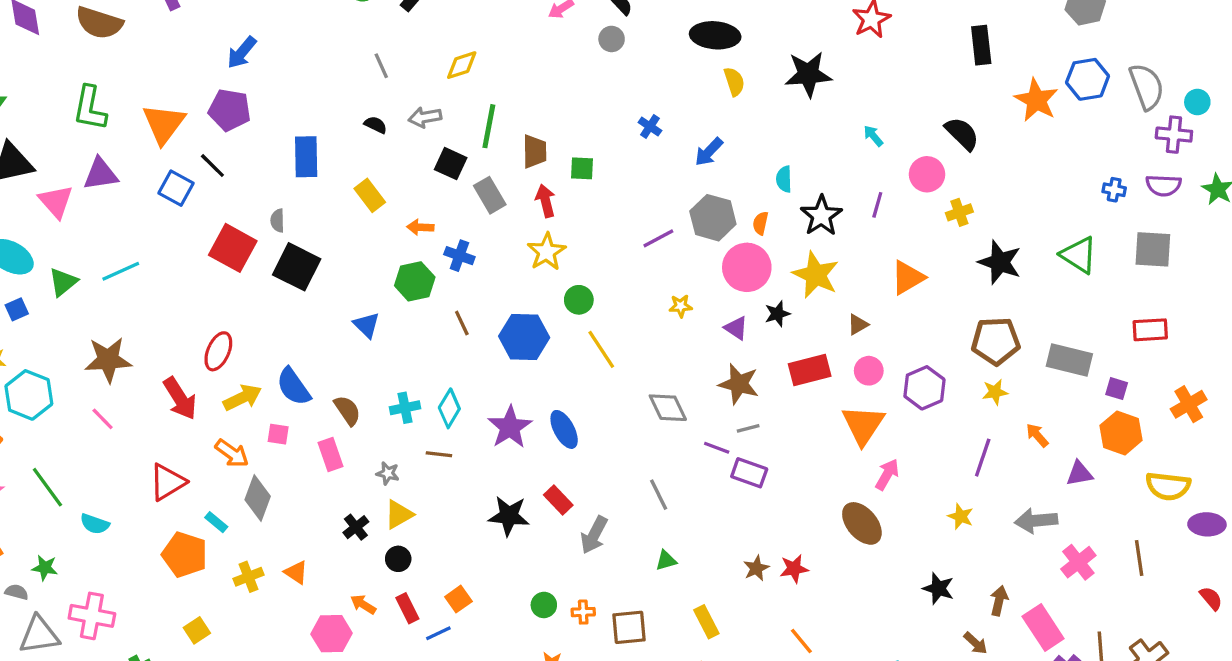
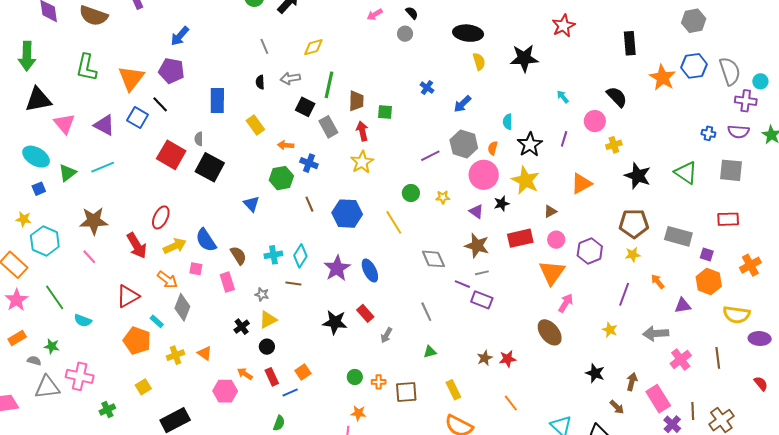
black semicircle: (376, 125) -> (260, 82), turned -120
purple triangle: (101, 174) -> (104, 125), moved, turned 35
green circle: (579, 300) -> (411, 193), moved
gray arrow: (594, 535) -> (386, 335), size x0.7

